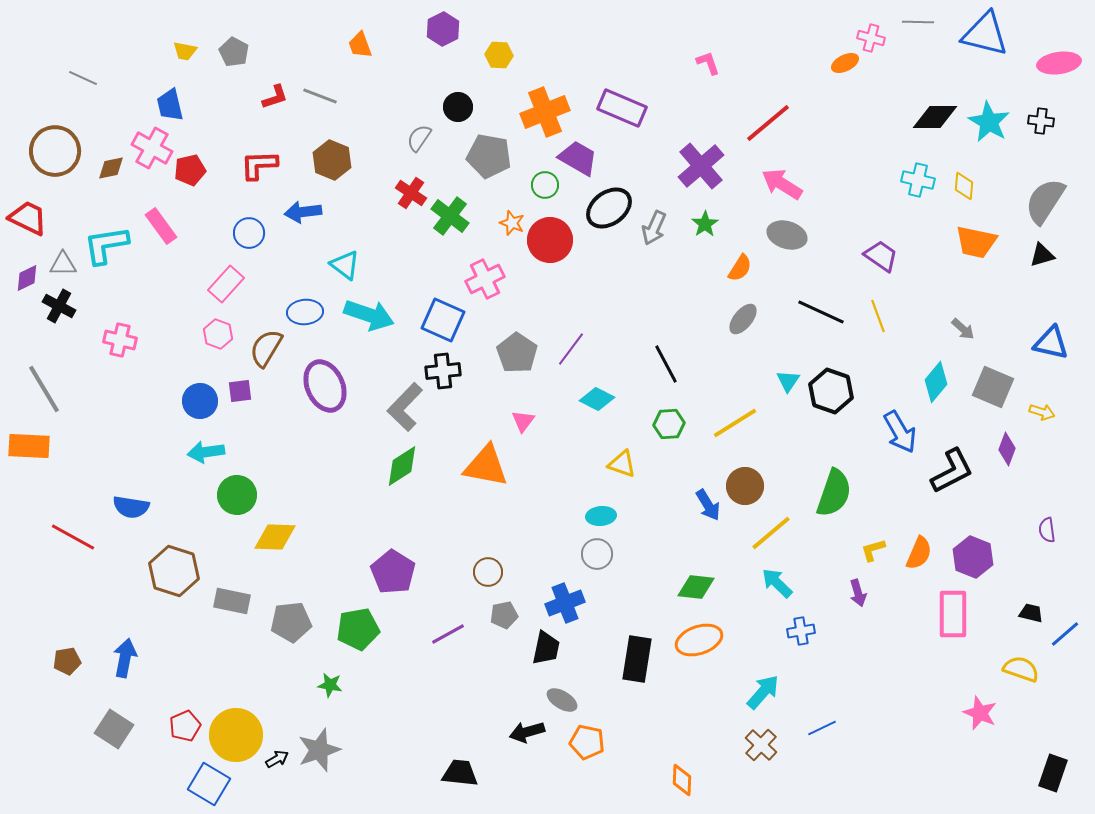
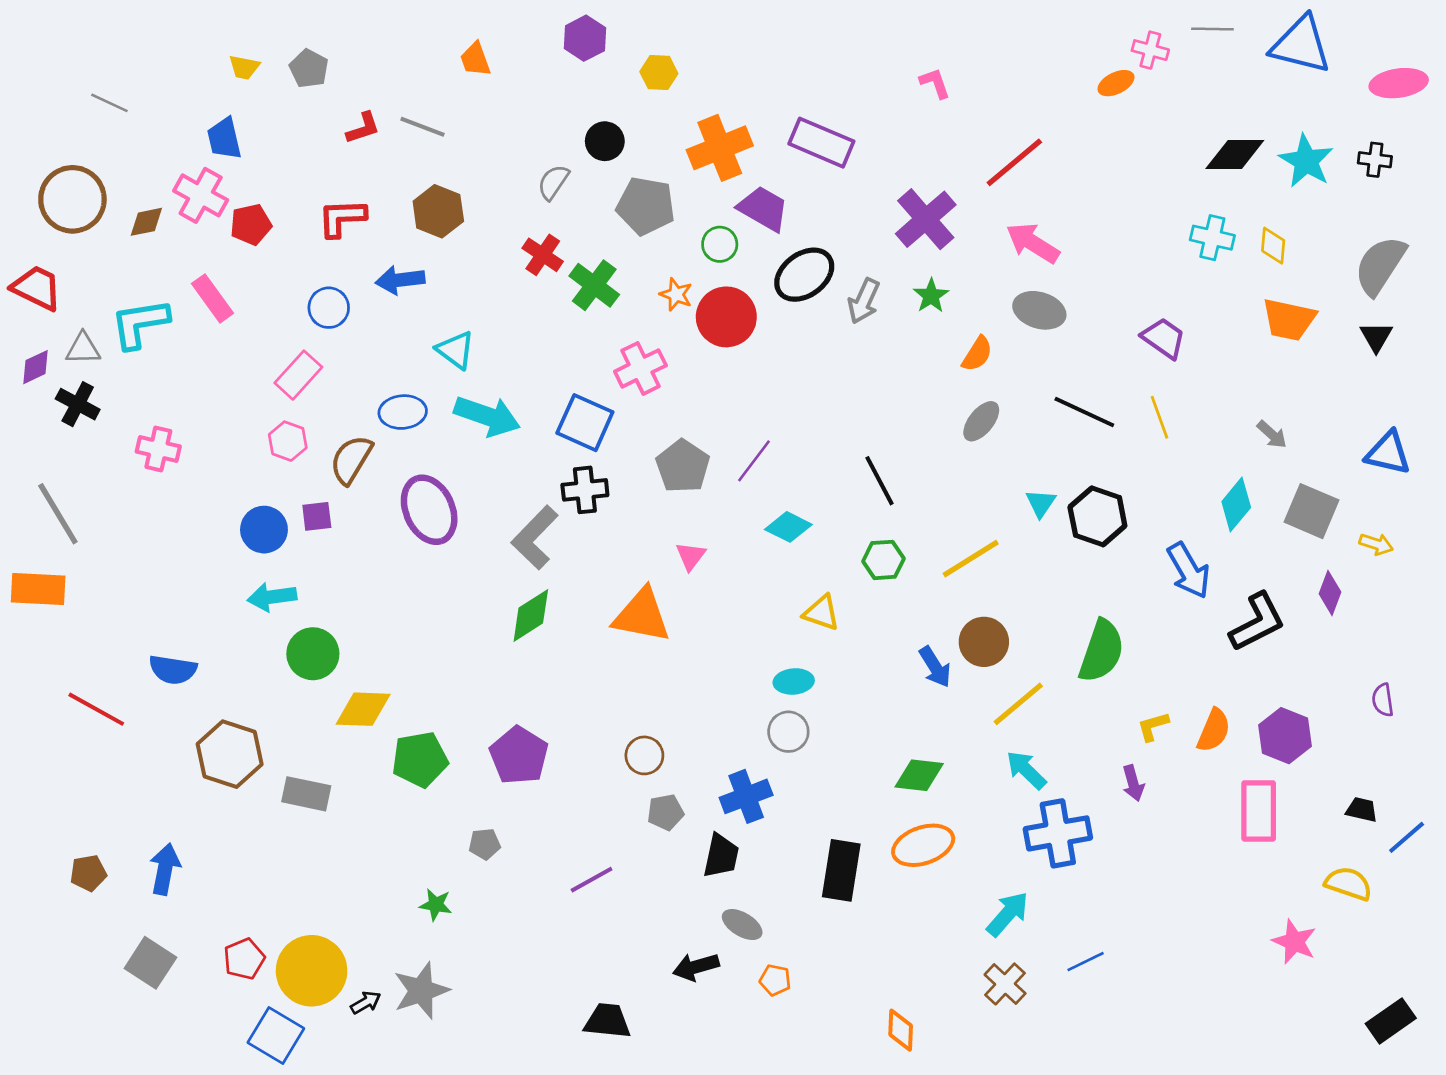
black triangle: (1042, 255) -> (1376, 337), turned -44
gray pentagon: (291, 622) -> (485, 844), moved, size x0.6
green pentagon: (358, 629) -> (420, 759), moved
blue cross: (801, 631) -> (1058, 833), size x1.8
purple line: (448, 634) -> (592, 880), moved
orange pentagon: (587, 742) -> (775, 980), size x0.7
black rectangle: (1053, 773) -> (1391, 1021), turned 36

